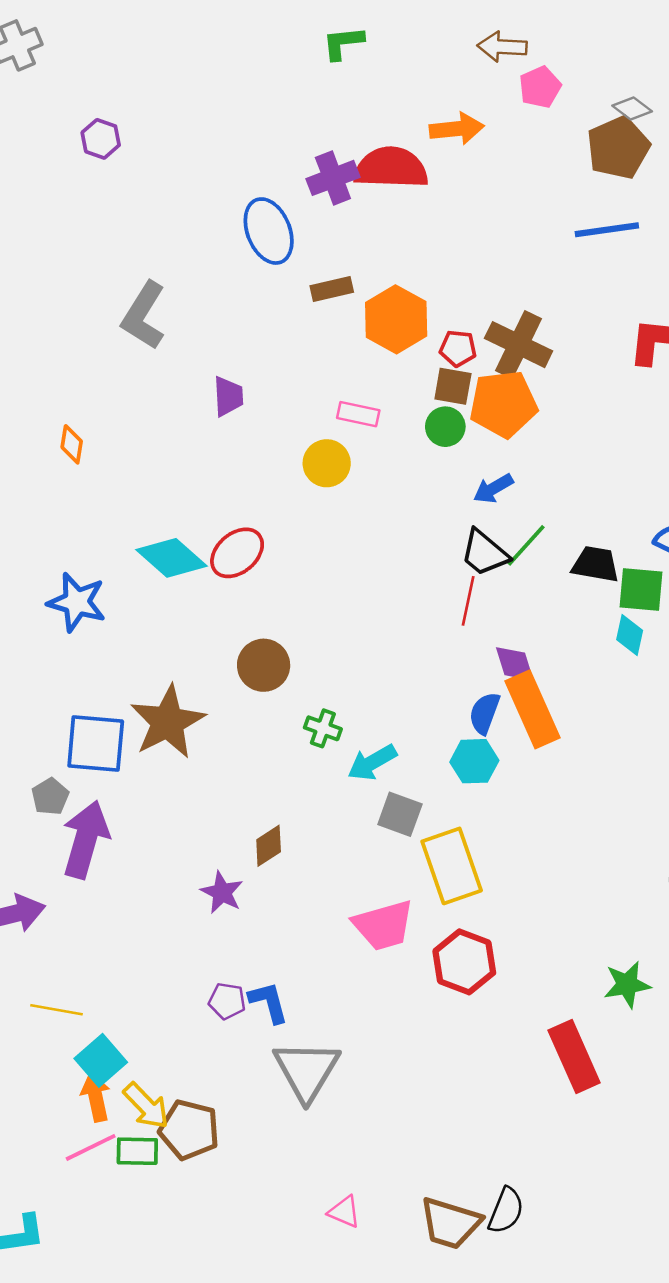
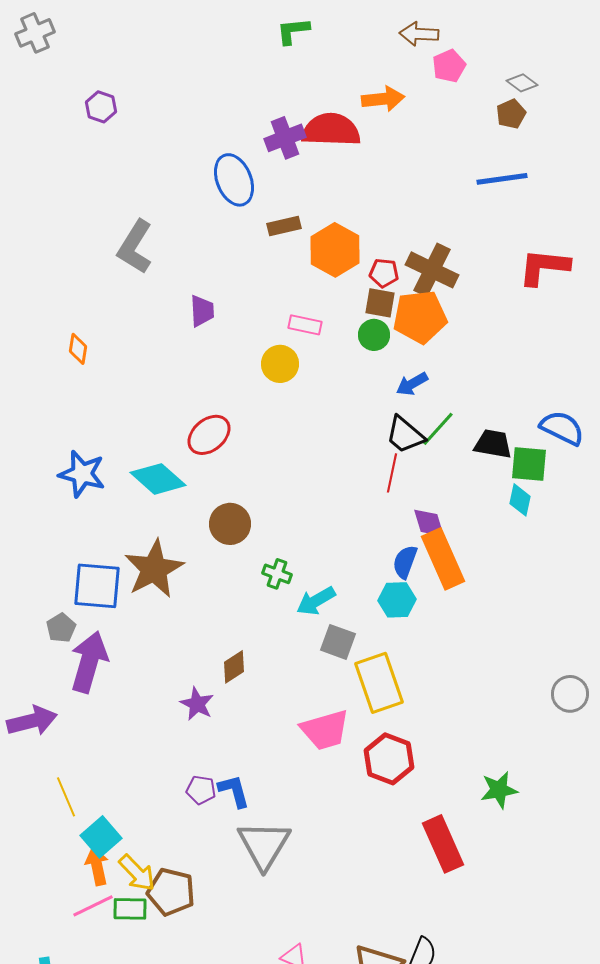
brown pentagon: (618, 148) -> (511, 114), size x0.6
cyan diamond: (171, 558) -> (158, 479), moved
green star: (627, 985) -> (499, 790), moved
yellow line: (57, 1010) -> (66, 797), turned 57
red rectangle: (574, 1057) -> (443, 844), moved

